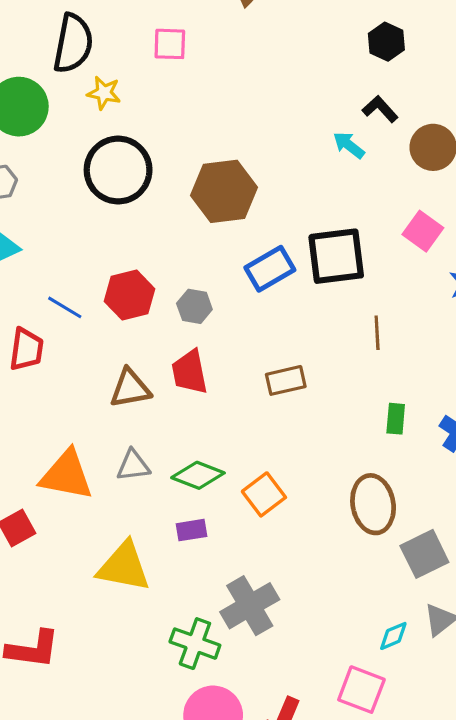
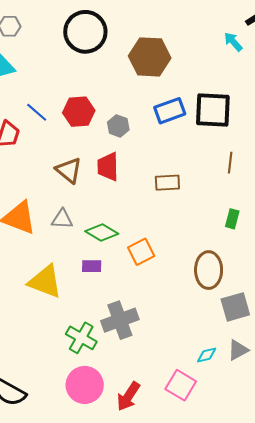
brown triangle: (130, 388) -> (69, 170), turned 40

